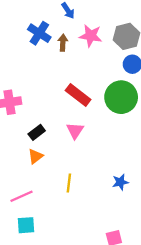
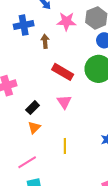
blue cross: (39, 33) -> (24, 25), turned -36
brown arrow: (63, 43) -> (45, 41), moved

